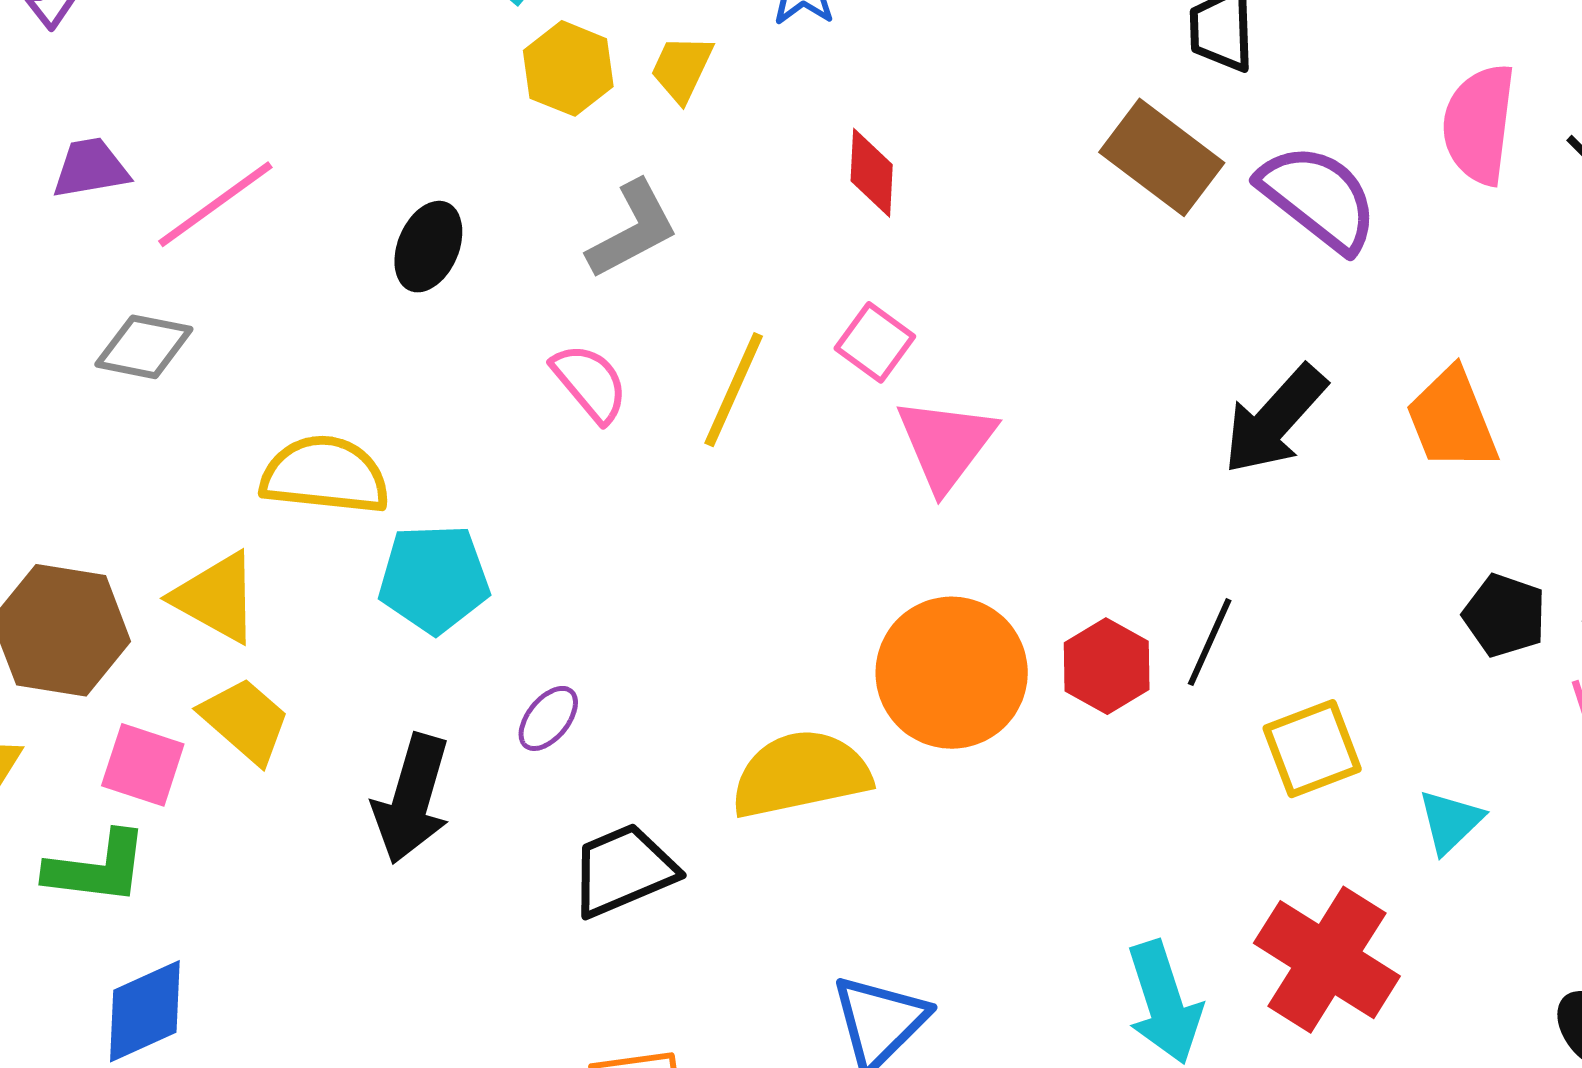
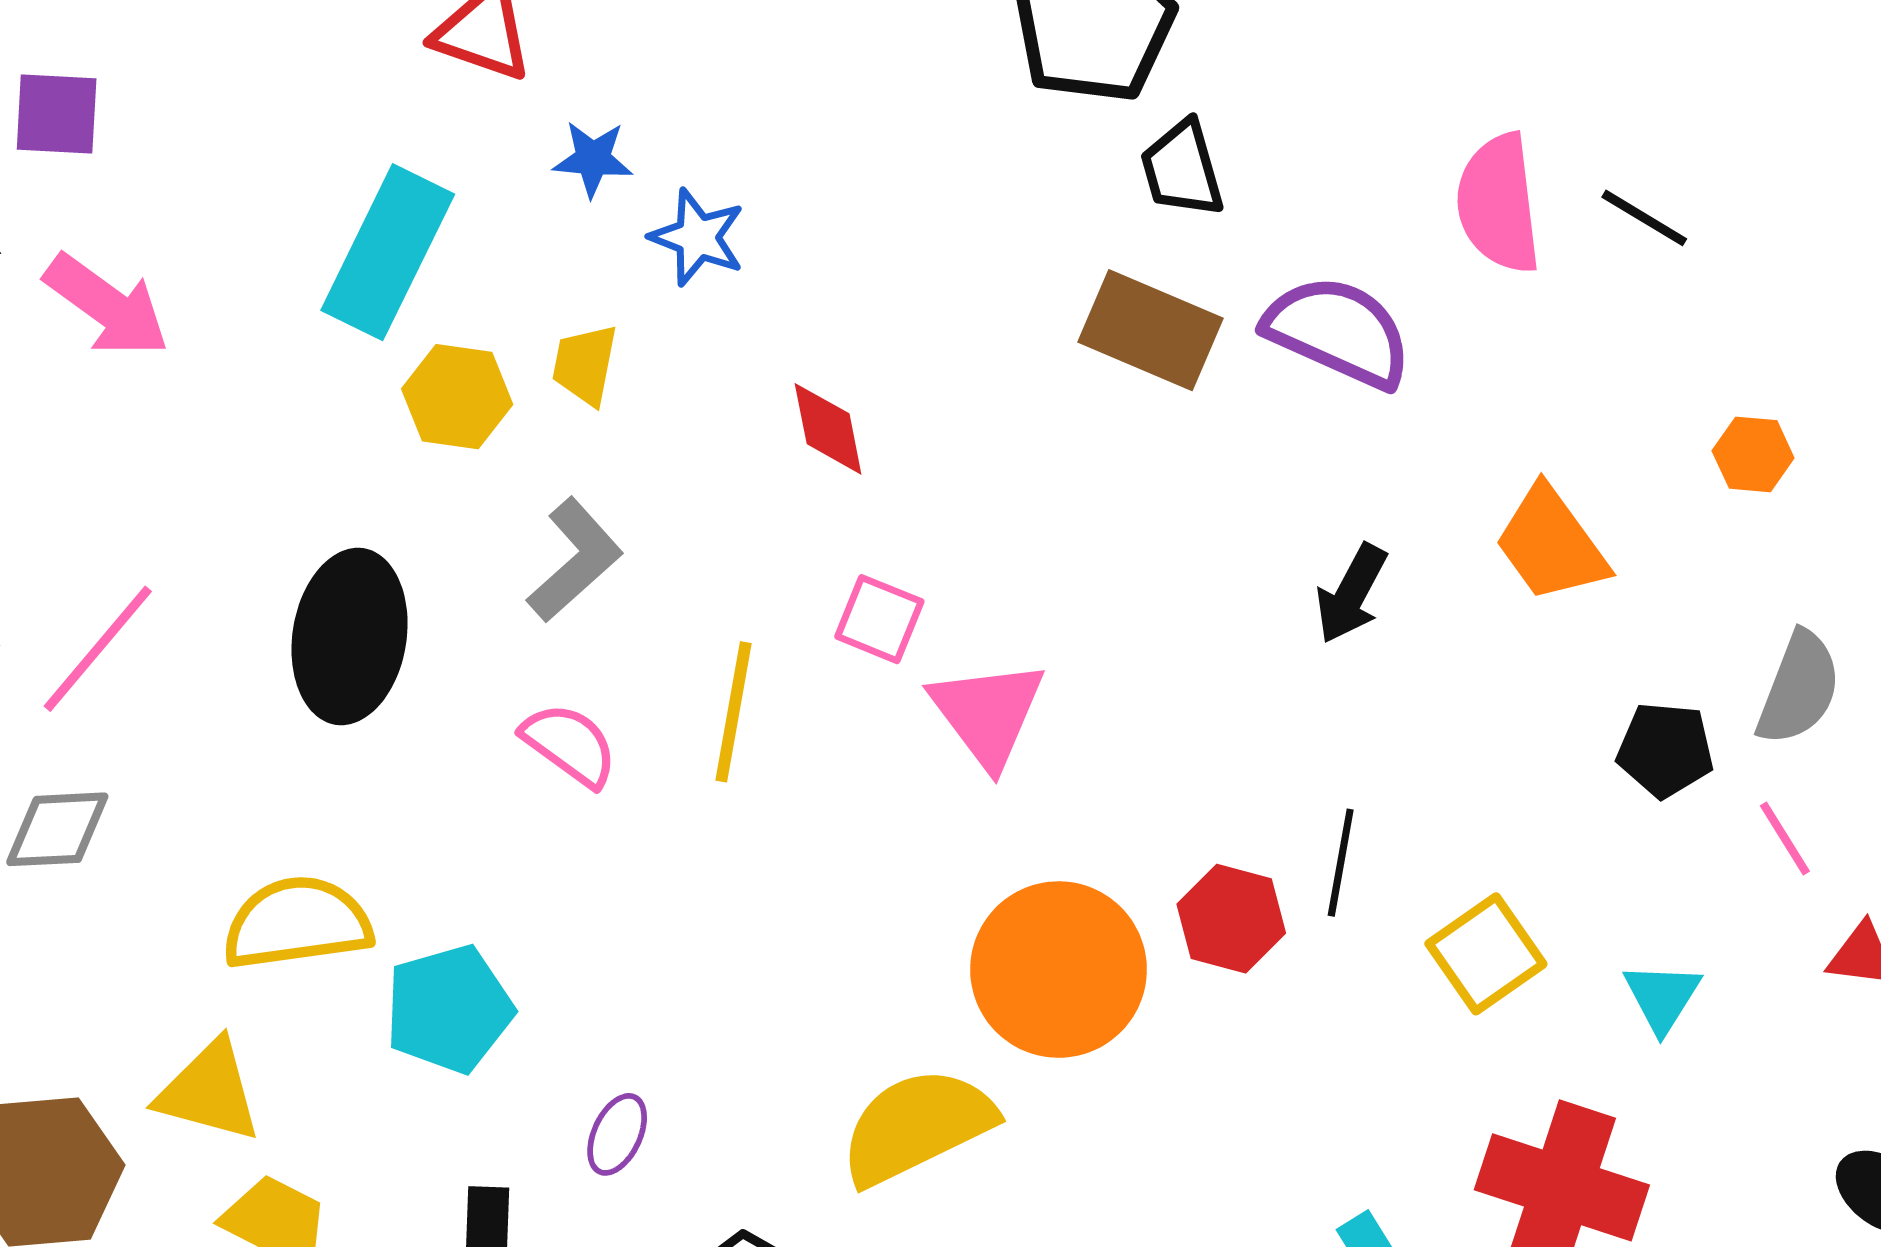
black ellipse: (428, 247) -> (350, 637), size x1.6
black arrow: (1275, 420) -> (1351, 594), size x0.7

